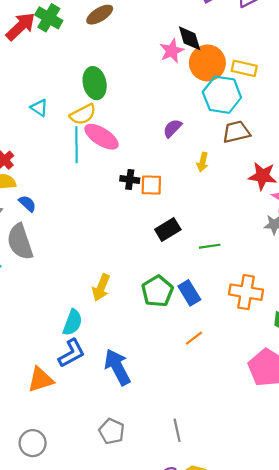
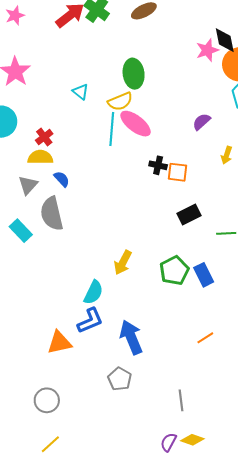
orange line: (194, 338) -> (205, 338), moved
gray pentagon: (112, 431) -> (120, 379), moved

